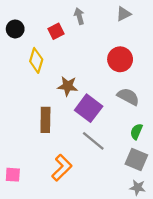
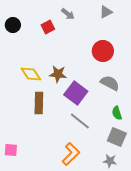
gray arrow: (79, 16) -> (68, 14), turned 144
yellow diamond: (36, 60) -> (31, 74), moved, turned -50
green semicircle: (136, 132) -> (117, 113), turned -40
orange L-shape: (62, 168) -> (71, 154), moved
gray star: (138, 188) -> (110, 161), moved

